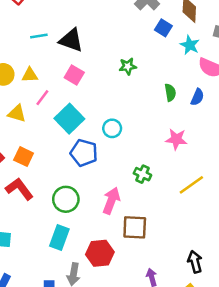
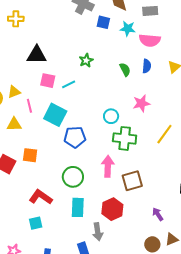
cyan line: (39, 36) -> (69, 84), moved
pink line: (42, 98) -> (29, 106), turned -32
cyan circle: (112, 128) -> (111, 116), moved
green cross: (142, 174) -> (125, 138), size x1.6
red L-shape: (19, 189) -> (41, 197), moved

